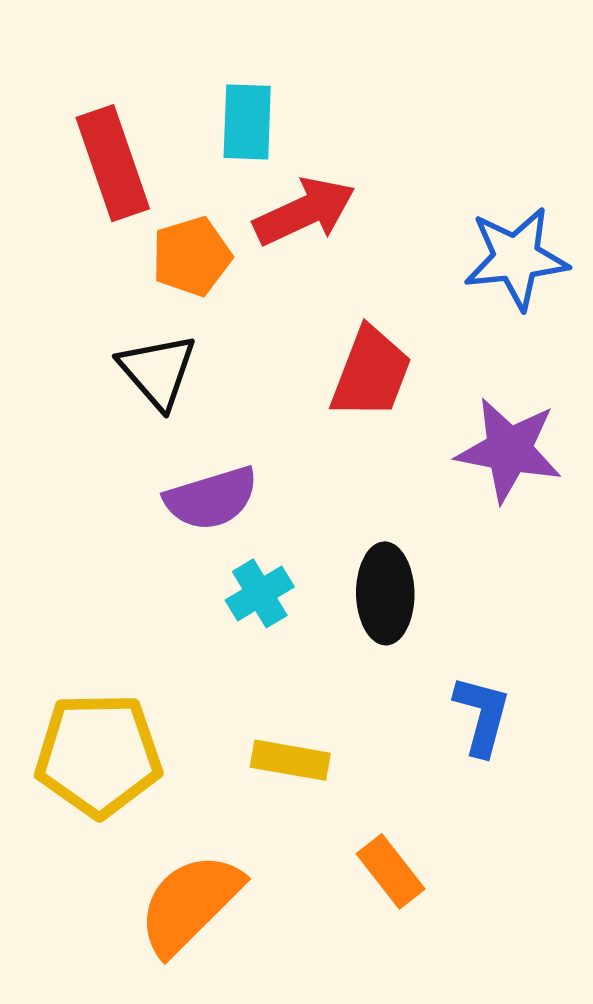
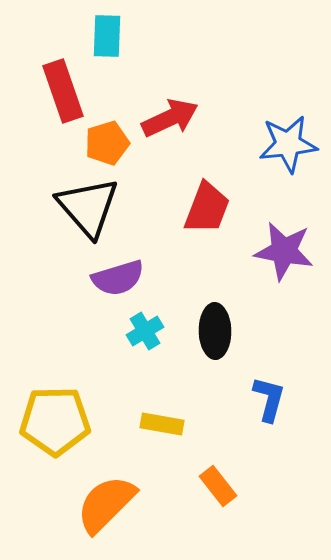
cyan rectangle: (247, 122) -> (107, 36), moved
black triangle: (158, 371) -> (88, 207), size x1.4

